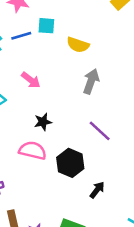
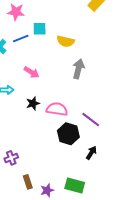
black star: (43, 122) -> (33, 103), moved
purple line: (100, 131) -> (91, 120), moved
pink semicircle: (33, 150) -> (57, 109), moved

